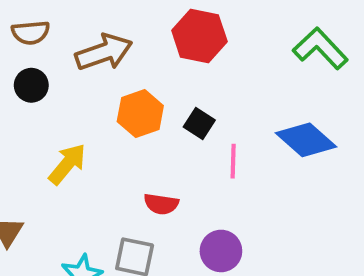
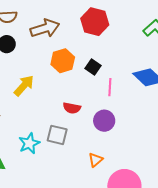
purple circle: (221, 251) -> (104, 121), moved

